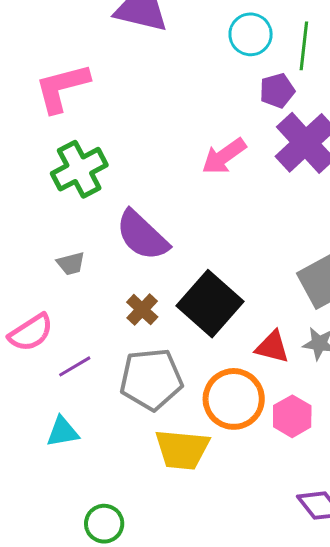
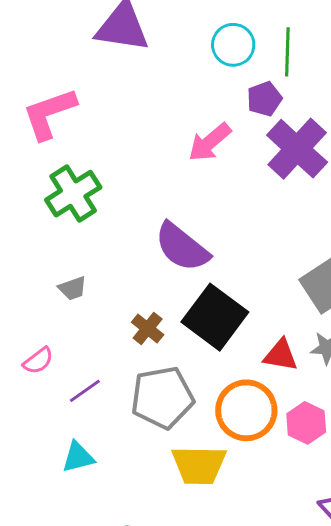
pink arrow: (224, 156) -> (210, 142), moved
purple semicircle: (142, 235) -> (182, 247), moved
pink semicircle: (31, 333) -> (38, 361), size x0.7

